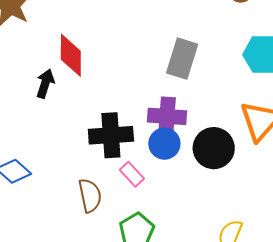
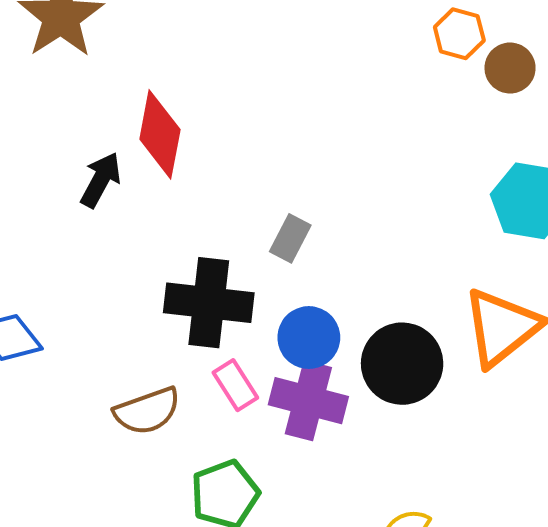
gray rectangle: (182, 59) -> (290, 238), moved, size x0.6
purple cross: (167, 116) -> (308, 401), moved
brown semicircle: (90, 195) -> (147, 411), turned 72

